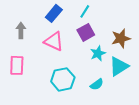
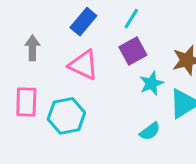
cyan hexagon: (63, 79) -> (66, 116), moved

